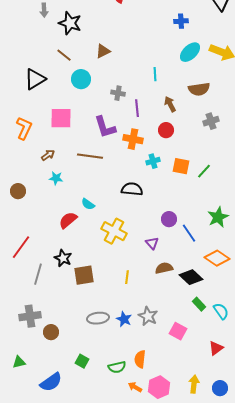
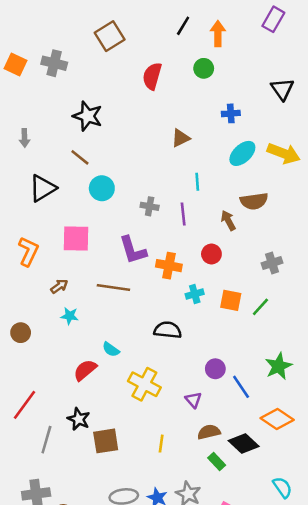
gray arrow: (44, 10) -> (24, 138), moved
brown triangle: (103, 51) -> (180, 138), moved
brown arrow: (170, 104) -> (228, 220), moved
purple line: (137, 108) -> (183, 214), moved
gray cross: (211, 121) -> (272, 263), moved
green rectangle: (199, 304) -> (217, 462), moved

